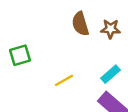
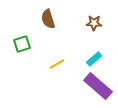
brown semicircle: (80, 24) -> (48, 19), moved

